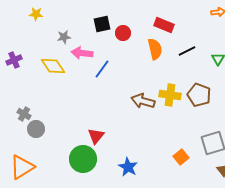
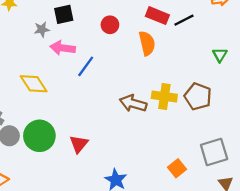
black square: (102, 24) -> (64, 14), moved
black line: (187, 51) -> (184, 20), moved
yellow diamond: (53, 66) -> (34, 84), moved
green circle: (83, 159) -> (39, 136), moved

